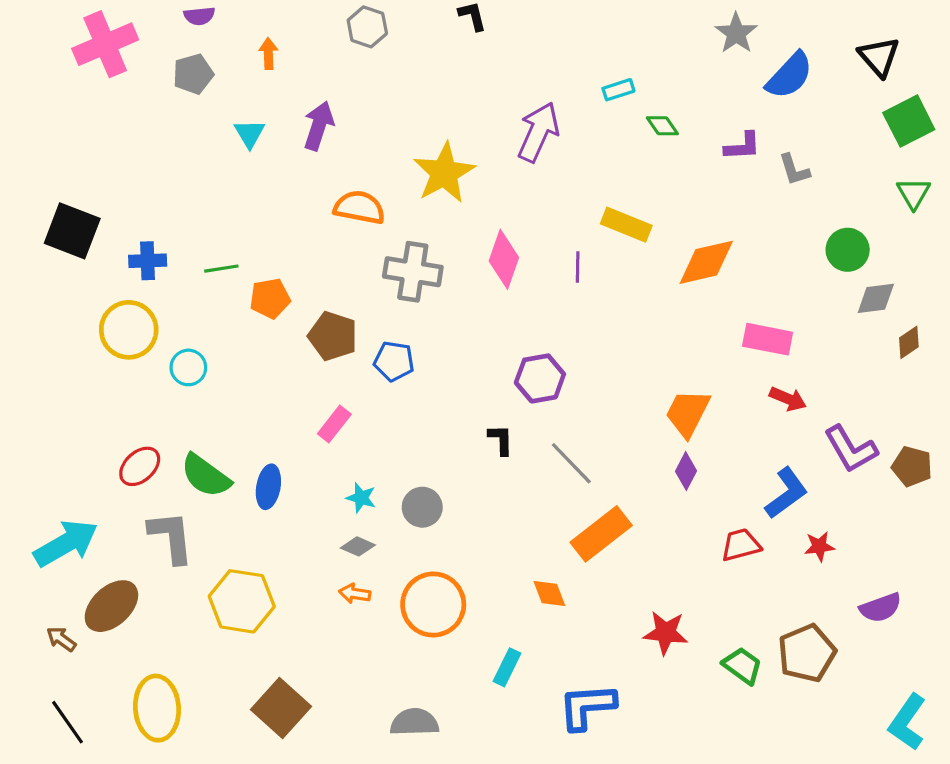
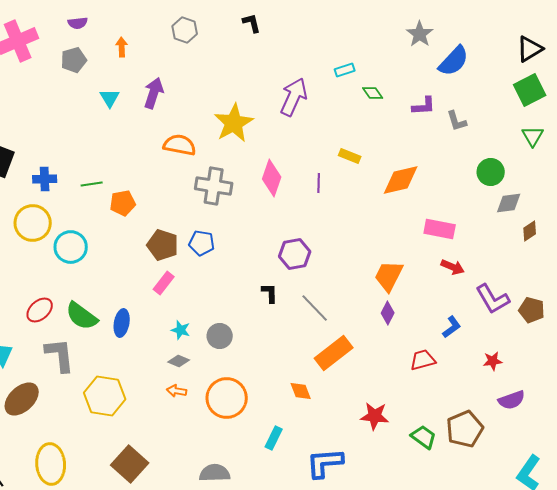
black triangle: (879, 57) -> (530, 49), moved, turned 40
yellow rectangle: (626, 225) -> (350, 156), size x0.7
brown pentagon: (333, 336) -> (163, 245), moved
cyan circle: (188, 367) -> (71, 247), size x1.4
blue L-shape: (786, 493) -> (452, 327), size x0.7
red star: (819, 546) -> (493, 361), moved

